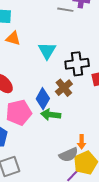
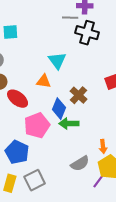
orange triangle: (13, 38) -> (44, 81), moved
black cross: (77, 64) -> (87, 33), moved, turned 30
gray semicircle: (69, 155) -> (80, 163), moved

